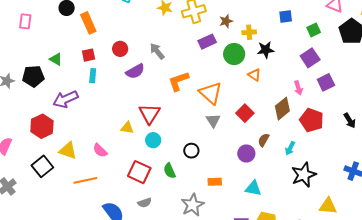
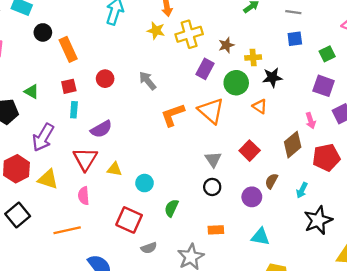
purple rectangle: (207, 42) -> (205, 69), turned -36
purple square: (310, 58) -> (324, 86), turned -36
purple semicircle: (135, 71) -> (101, 129), moved
orange triangle: (211, 93) -> (211, 111), moved
purple arrow: (65, 99) -> (43, 137), turned -35
red triangle: (149, 114) -> (85, 159), moved
red pentagon: (312, 120) -> (326, 158), turned -30
pink semicircle: (100, 150) -> (84, 196), turned 42
yellow triangle: (68, 151) -> (48, 179), moved
black circle: (191, 151) -> (212, 187), moved
green semicircle: (169, 171) -> (171, 208), moved, turned 49
gray semicircle: (145, 203) -> (149, 248), moved

